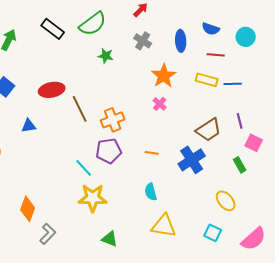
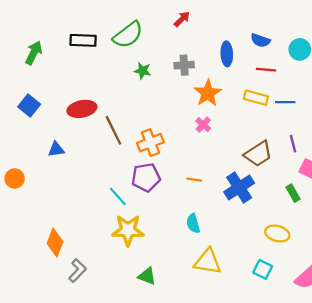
black rectangle: (53, 29) -> (83, 40), turned -35
gray cross: (143, 41) -> (184, 65), moved, turned -36
yellow ellipse: (226, 201) -> (277, 234), turned -35

